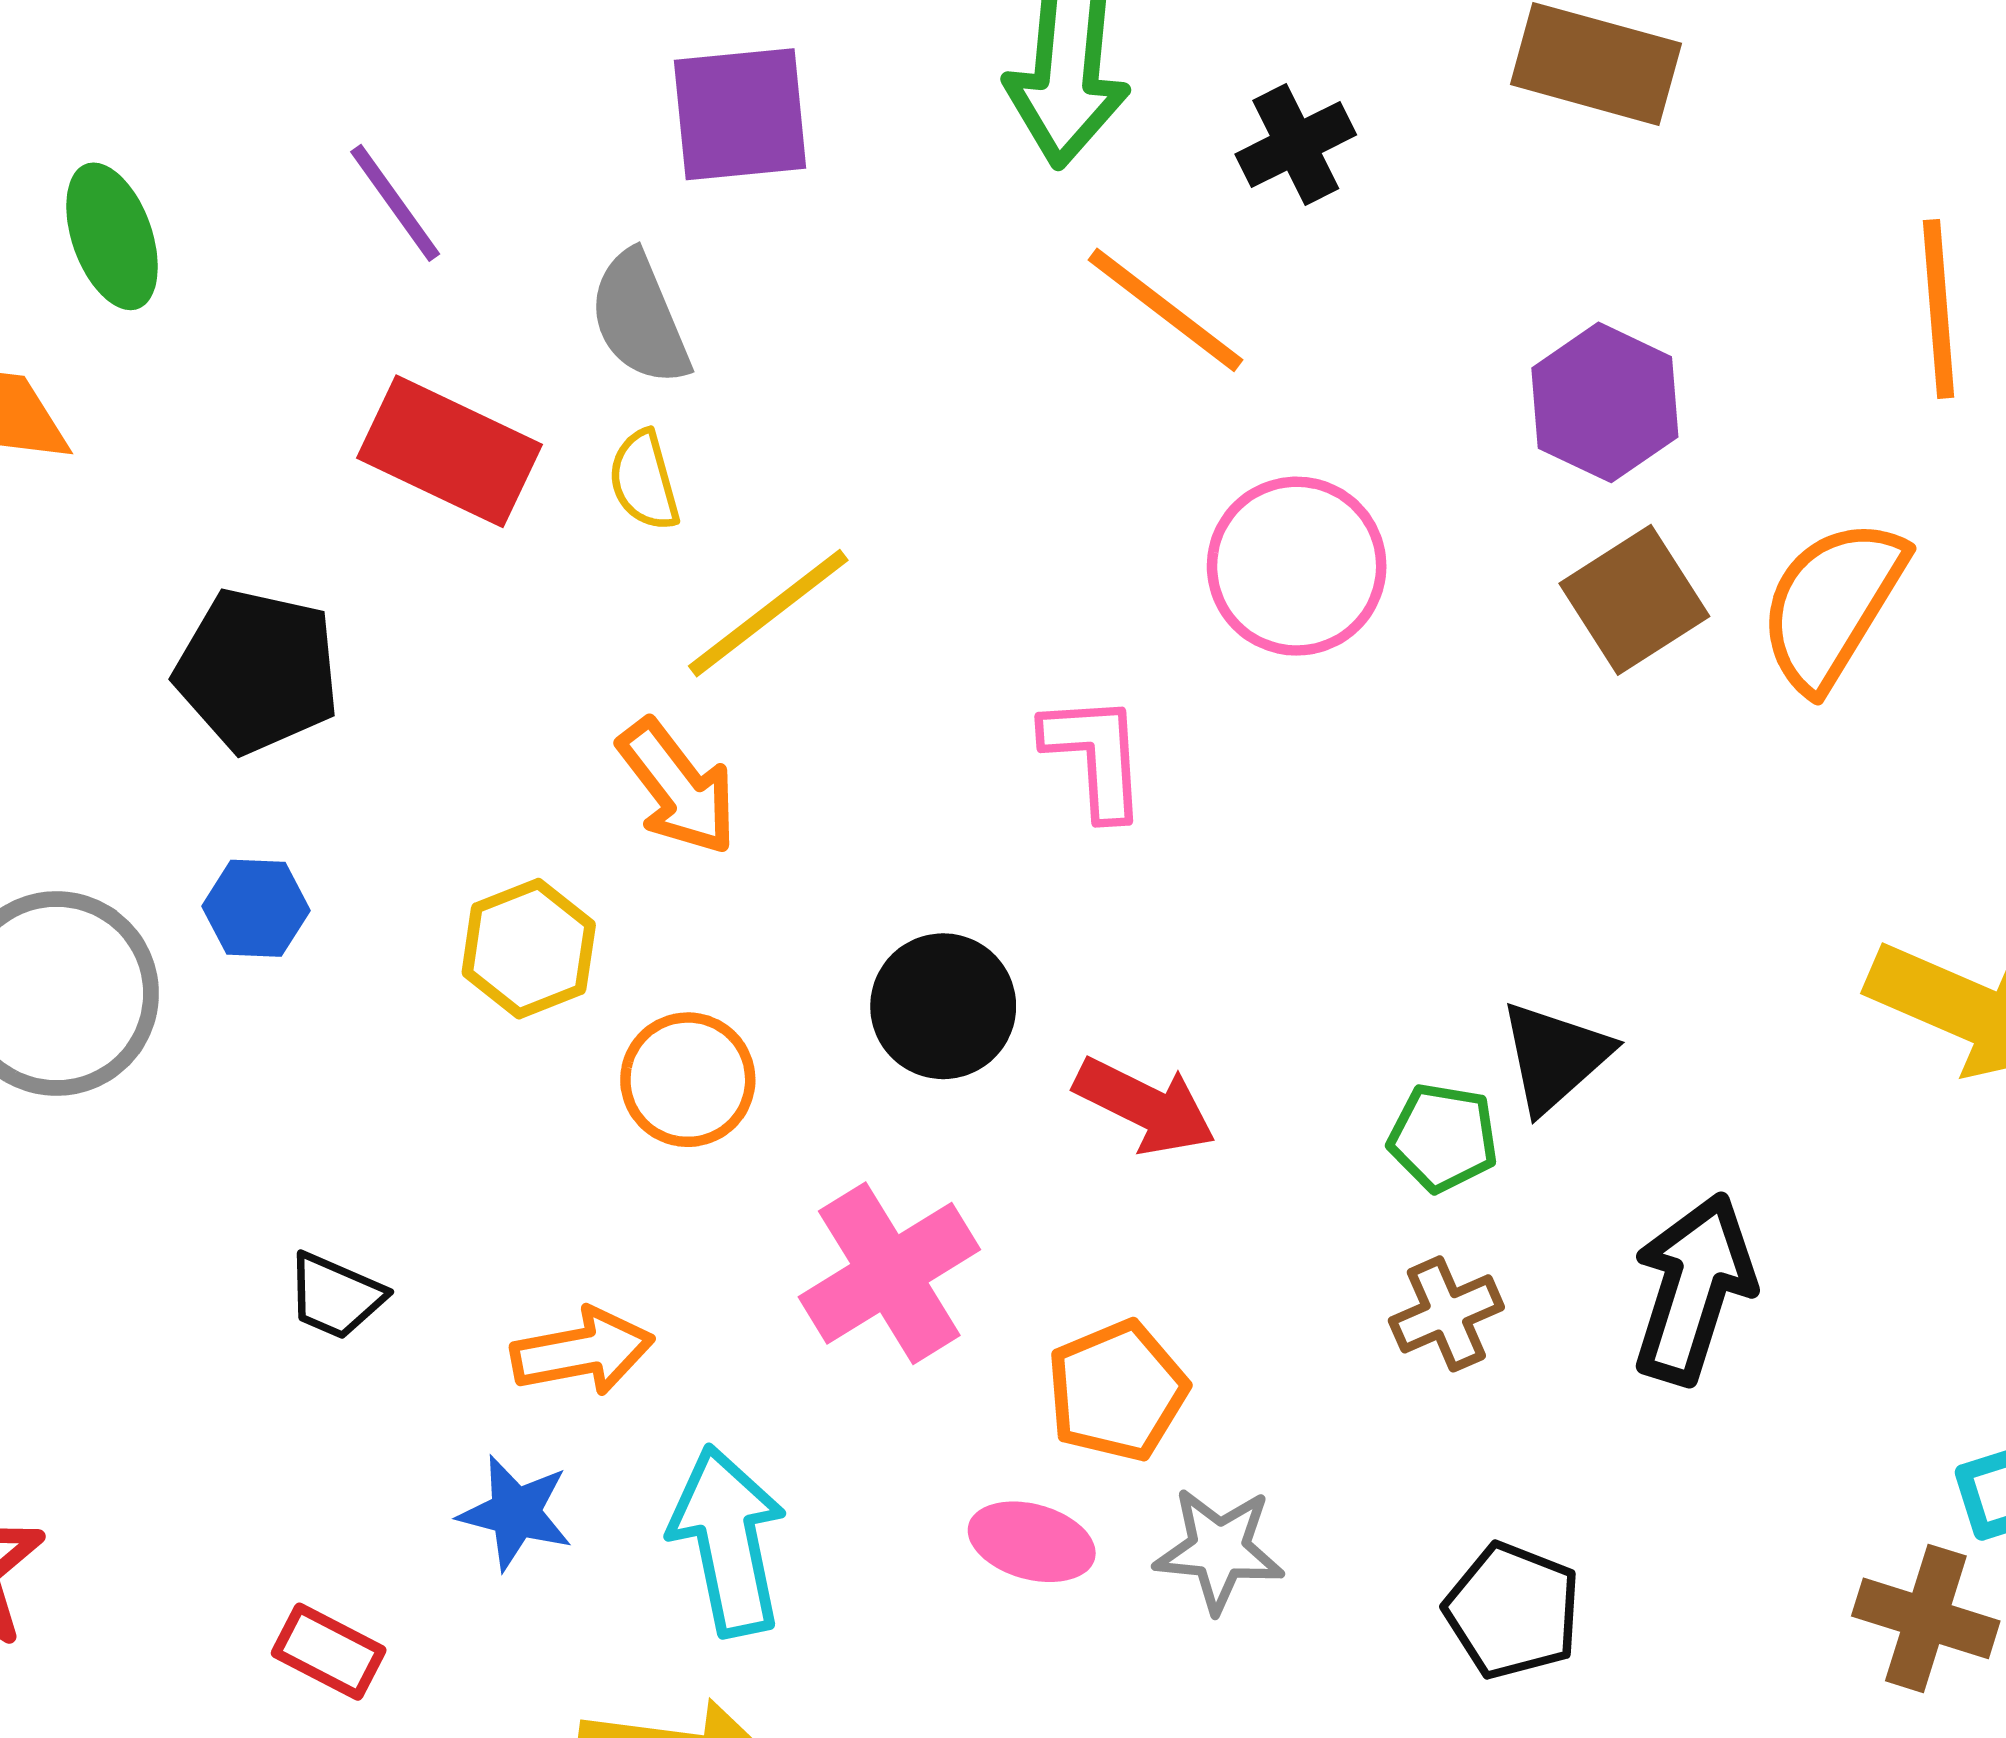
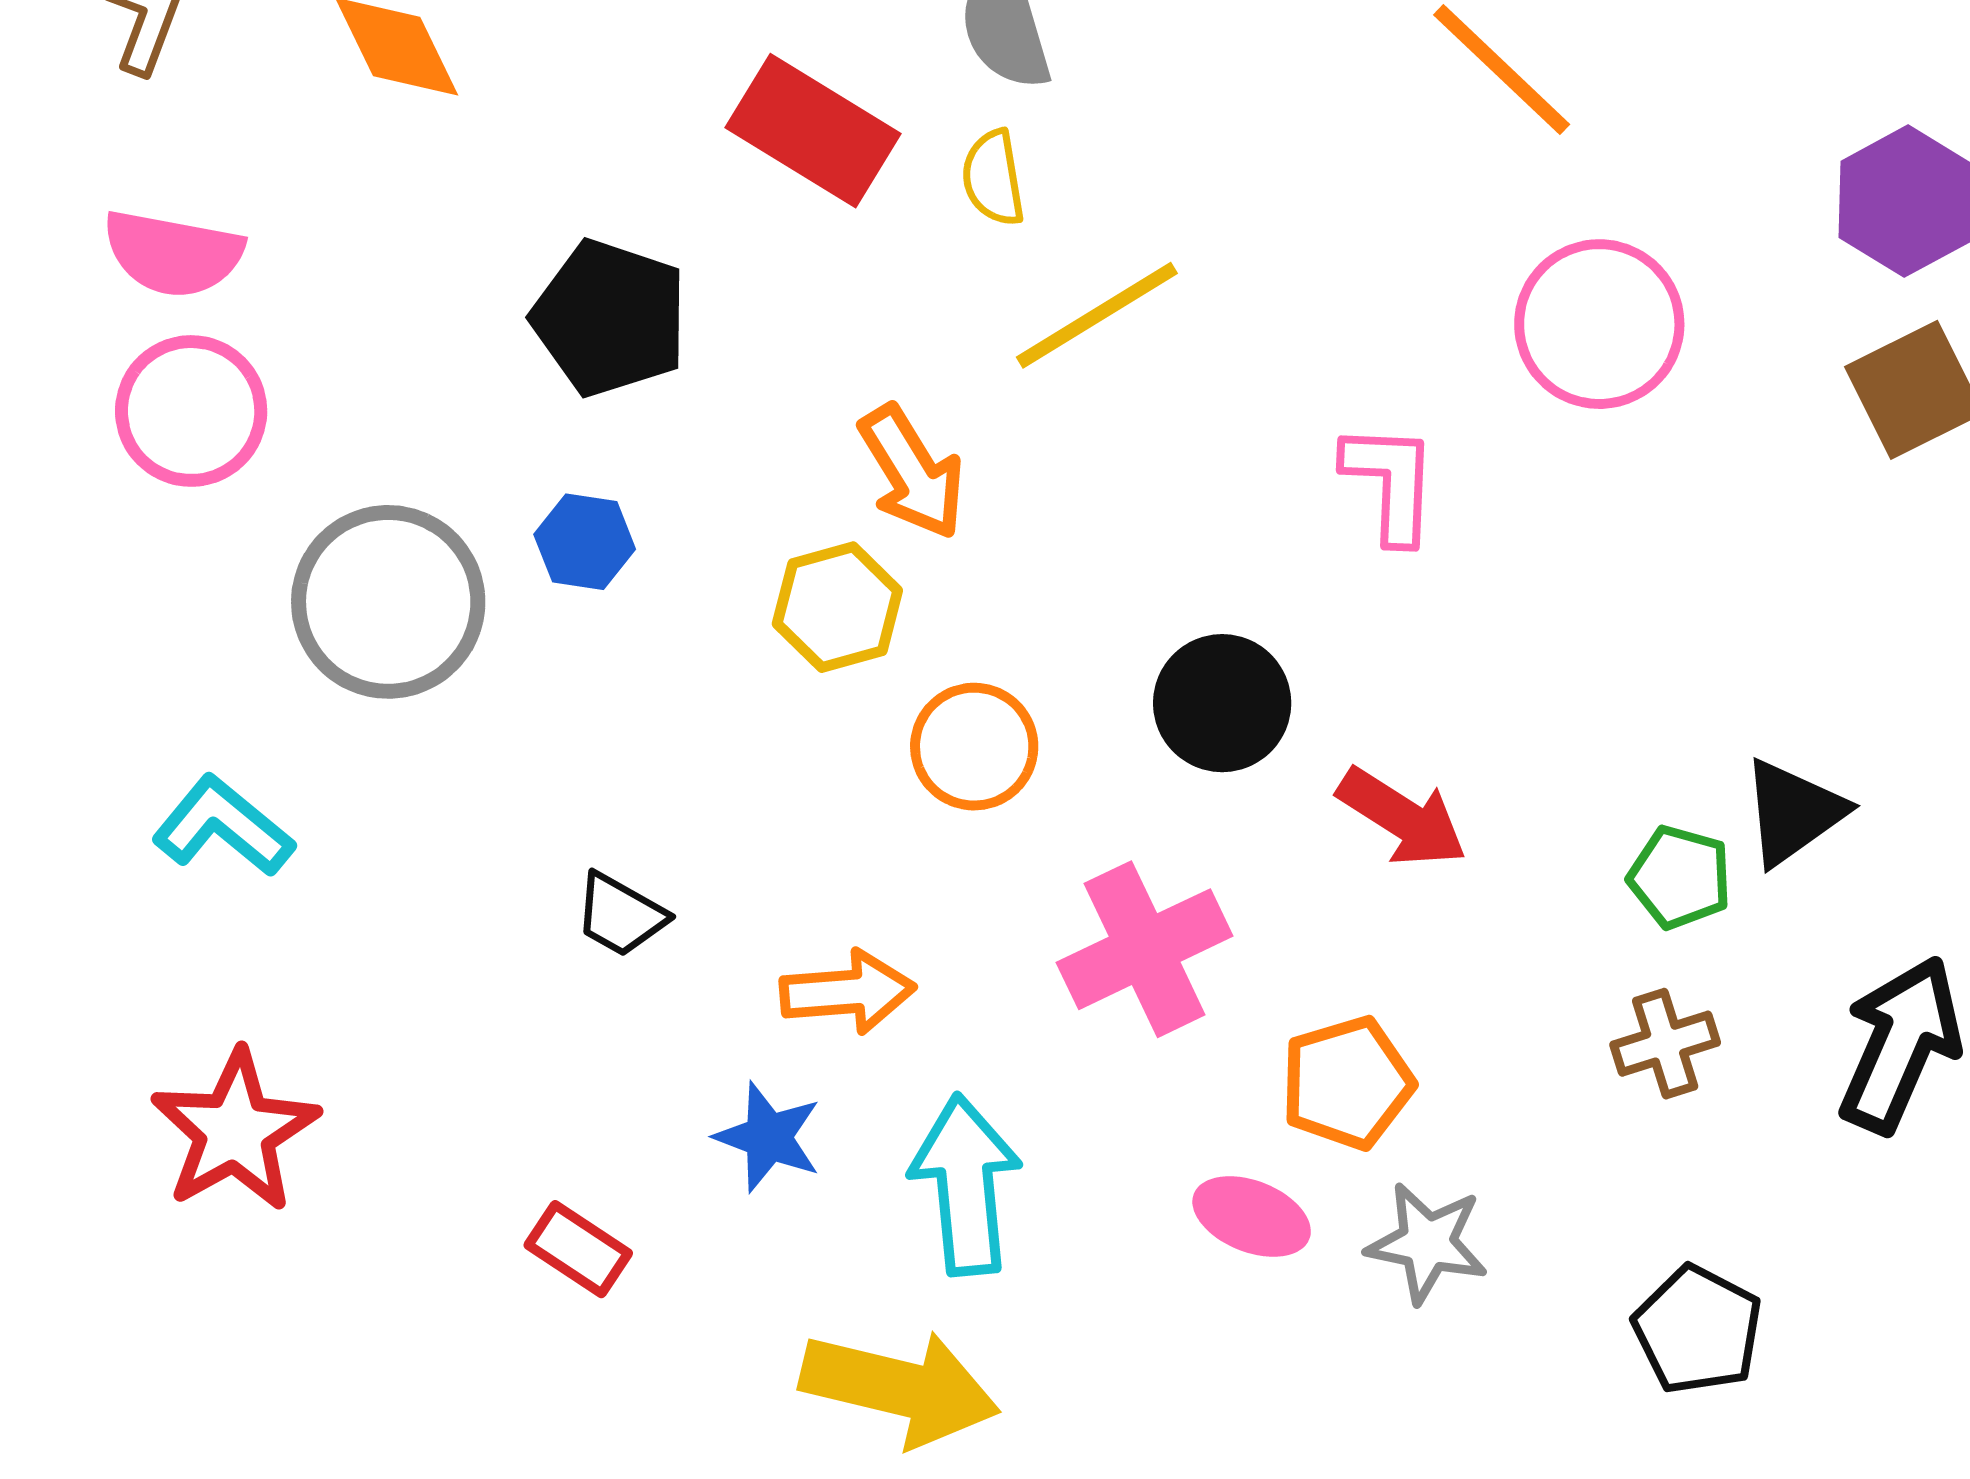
orange arrow: (678, 787) -> (912, 472), moved

